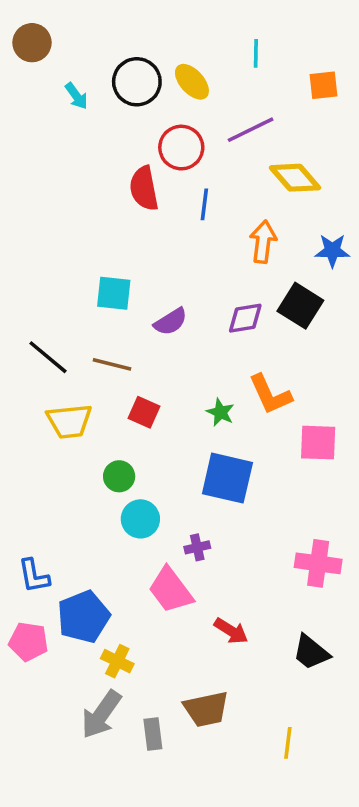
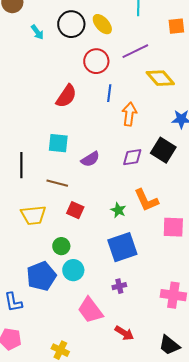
red semicircle: (144, 188) -> (66, 96), moved, turned -135
orange arrow: (263, 242) -> (129, 114), moved
black line: (48, 357) -> (21, 165), moved, turned 50
blue square: (227, 478) -> (122, 247), turned -32
purple cross: (197, 547) -> (119, 286), moved
blue pentagon: (84, 617) -> (41, 276), moved

